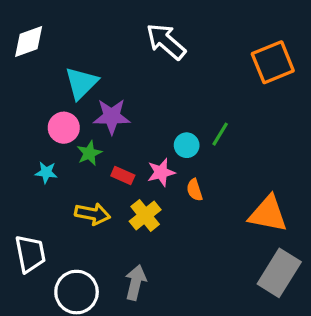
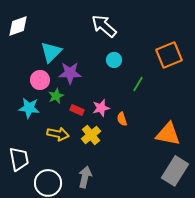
orange square: (273, 62) -> (169, 55), moved
cyan circle: (187, 145) -> (114, 60), moved
cyan star: (46, 172) -> (29, 108), size x1.5

